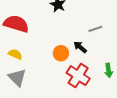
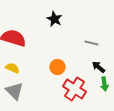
gray line: (95, 29) -> (91, 43), turned 32
black arrow: (80, 47) -> (98, 67), moved

